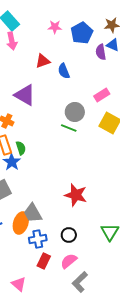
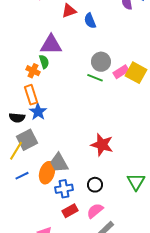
purple triangle: (25, 95) -> (51, 45), turned -30
pink rectangle: (102, 95) -> (121, 72), moved
green semicircle: (21, 148) -> (44, 62), moved
red rectangle: (44, 261) -> (70, 211), turned 35

